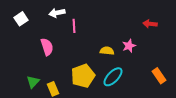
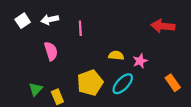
white arrow: (57, 13) -> (50, 20), moved
red arrow: (150, 24) -> (163, 26), size x1.5
pink star: (129, 46) -> (140, 61), moved

